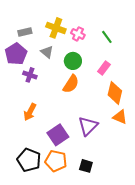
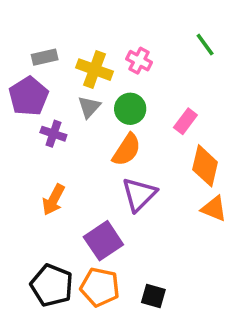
yellow cross: (56, 28) -> (95, 70), moved
green line: (107, 37) -> (205, 45), moved
gray triangle: (47, 52) -> (89, 107), moved, turned 32
purple triangle: (88, 126) -> (139, 194), moved

